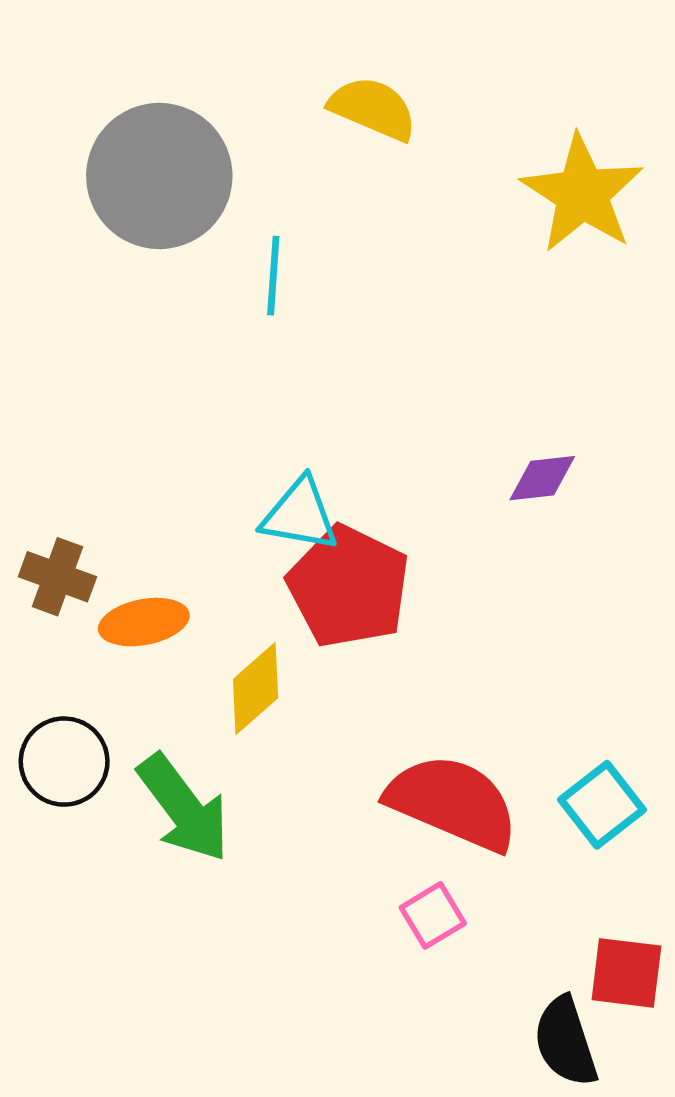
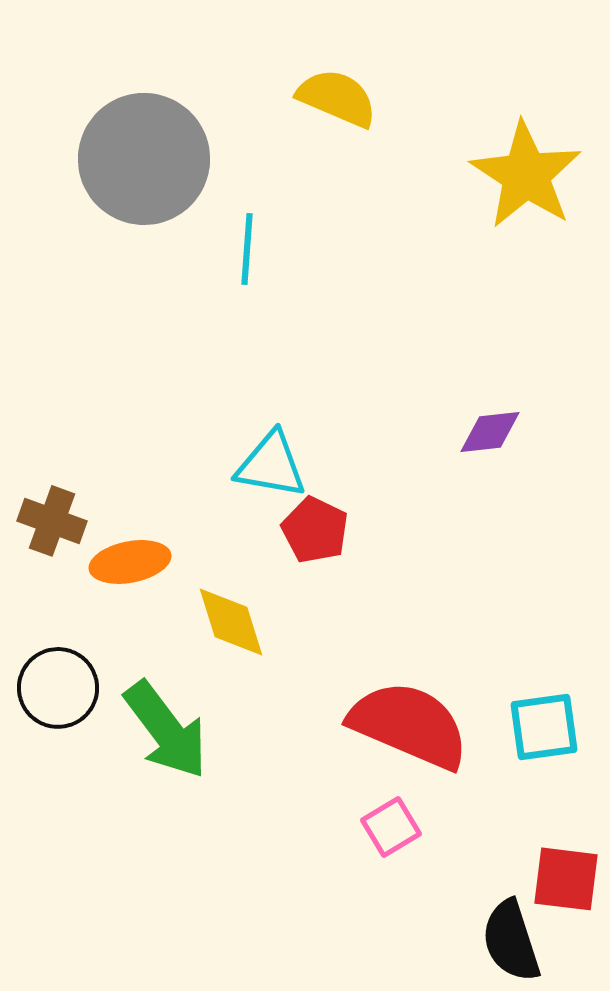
red pentagon: (349, 587) -> (315, 530), size x0.6
yellow diamond: (256, 688) -> (231, 622), turned -66
cyan square: (602, 805) -> (544, 727), turned 30

